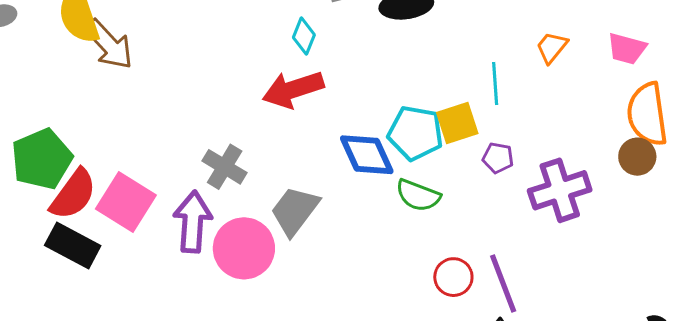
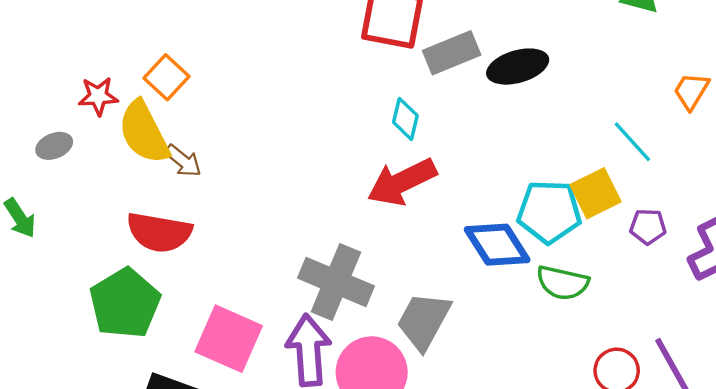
brown arrow: (109, 44) -> (183, 161), size x0.6
cyan line: (495, 83) -> (632, 142), turned -30
gray cross: (225, 167) -> (336, 282), size x1.4
red semicircle: (73, 194) -> (159, 232), moved, turned 72

